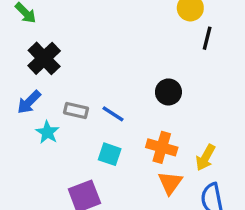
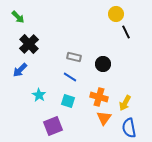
black line: (207, 38) -> (126, 32), turned -40
gray rectangle: (76, 110) -> (74, 57), moved
cyan star: (47, 132) -> (39, 95), moved

